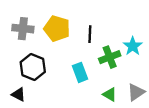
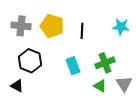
cyan star: (133, 46) -> (121, 27), moved, turned -30
green cross: (110, 57) -> (105, 63), moved
gray triangle: (136, 92) -> (124, 84), turned -30

